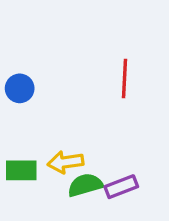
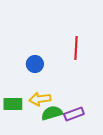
blue circle: (20, 88) -> (35, 64), moved

